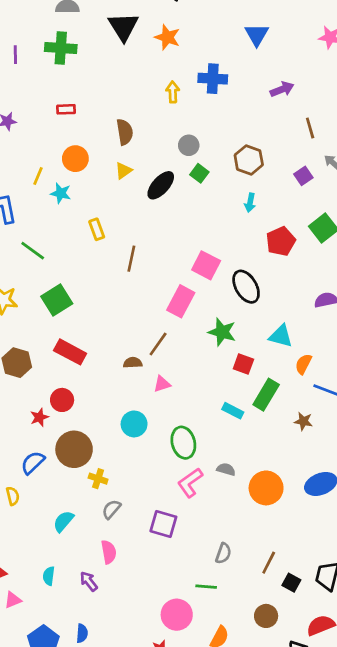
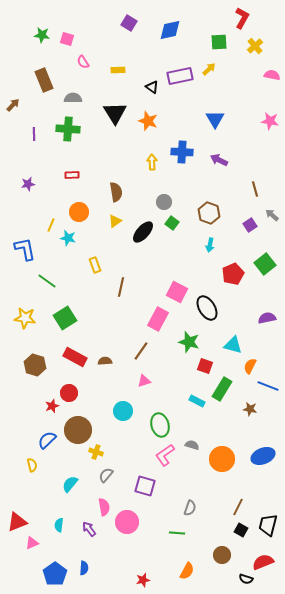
purple arrow: (282, 89) -> (219, 160), moved, turned -132
brown semicircle: (133, 363) -> (105, 361), moved
brown line: (269, 563) -> (238, 507), moved
pink circle: (177, 615) -> (127, 522), moved

